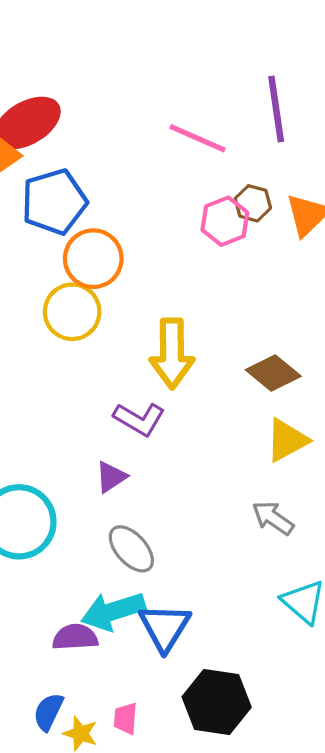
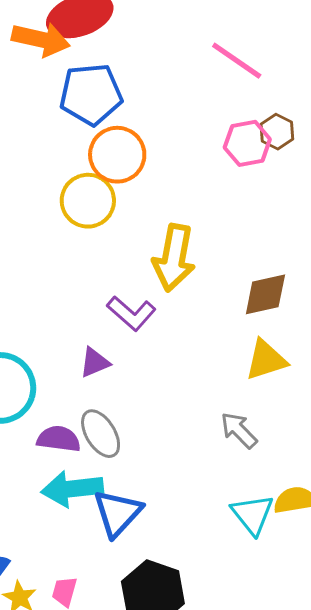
brown diamond: (273, 373) -> (265, 294), turned -63
purple semicircle: (75, 637) -> (59, 439), moved

